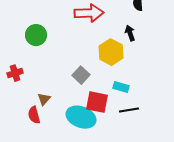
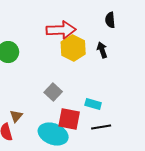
yellow hexagon: (111, 52) -> (73, 48), moved

